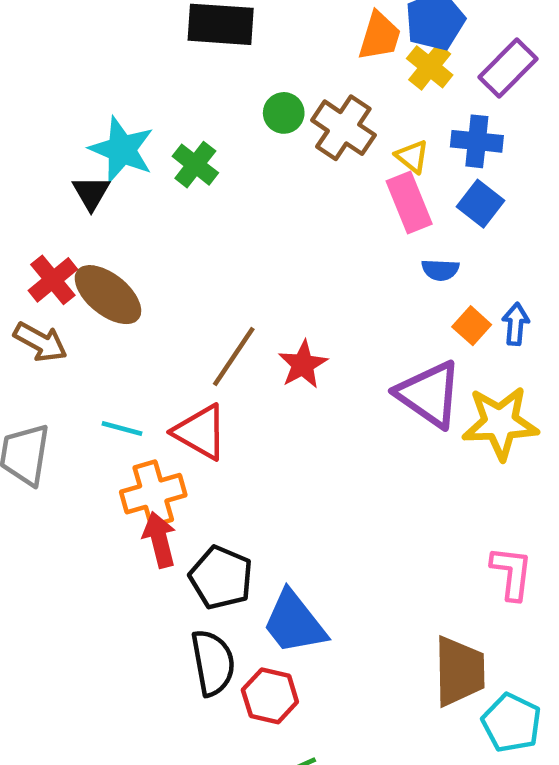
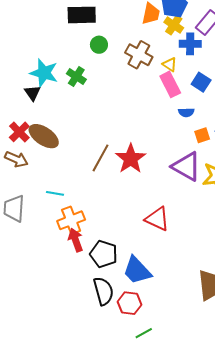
green circle: (284, 113) -> (99, 45), moved
blue cross: (477, 141) -> (190, 44), moved
orange square: (472, 326) -> (202, 135), turned 35
red star: (303, 364) -> (131, 159), size x1.4
red triangle: (200, 432) -> (157, 219), moved

